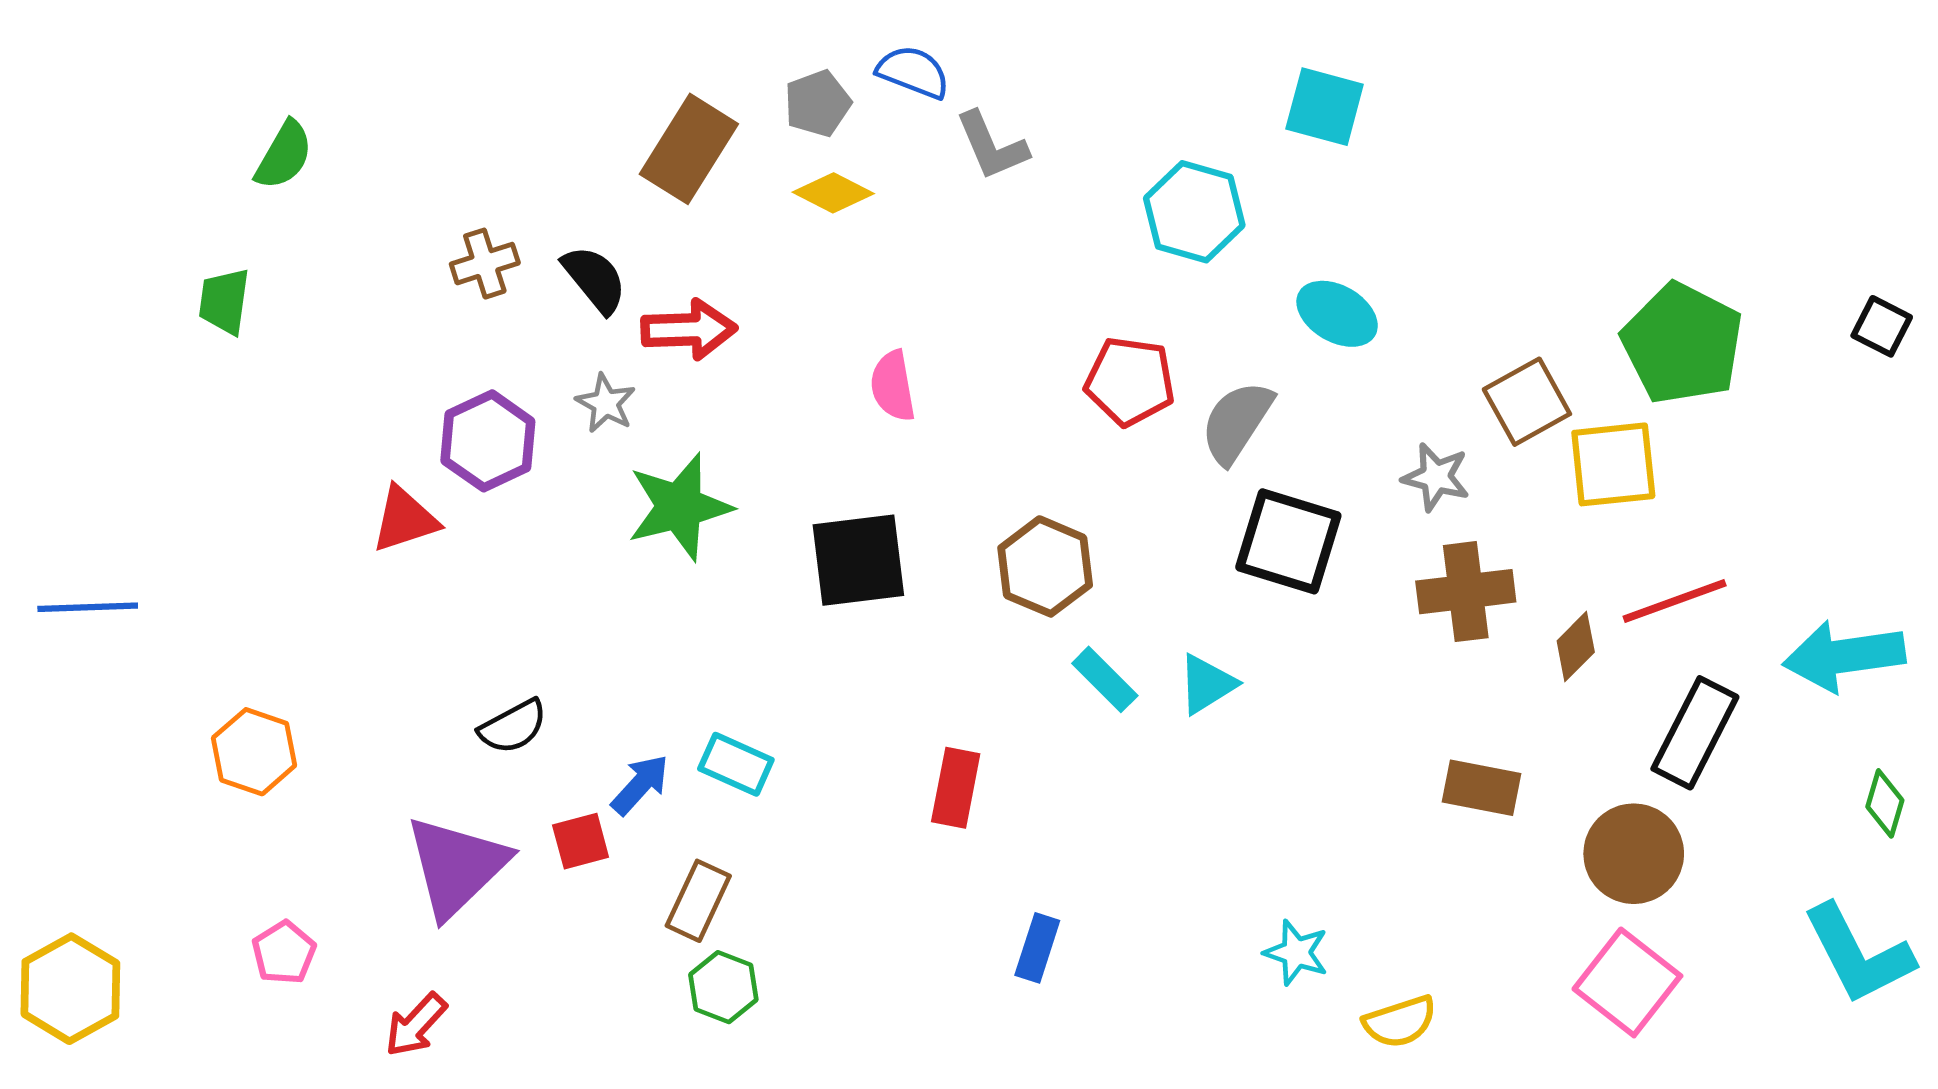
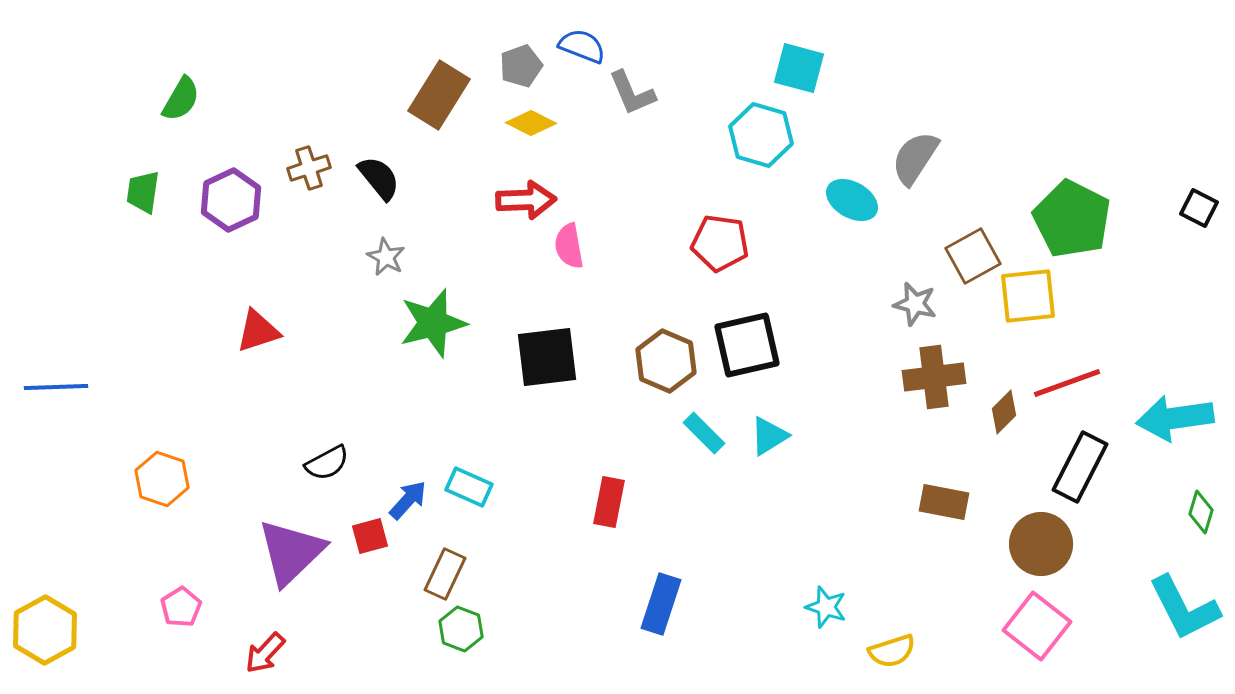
cyan square: (1325, 107) -> (799, 68), moved
red arrow: (689, 329) -> (526, 200), moved
gray semicircle: (1237, 422) -> (915, 158), moved
purple hexagon: (488, 441) -> (231, 200), moved
black square: (1288, 541) -> (747, 345), moved, turned -30
blue rectangle: (1037, 948) -> (661, 604), size x1.4

